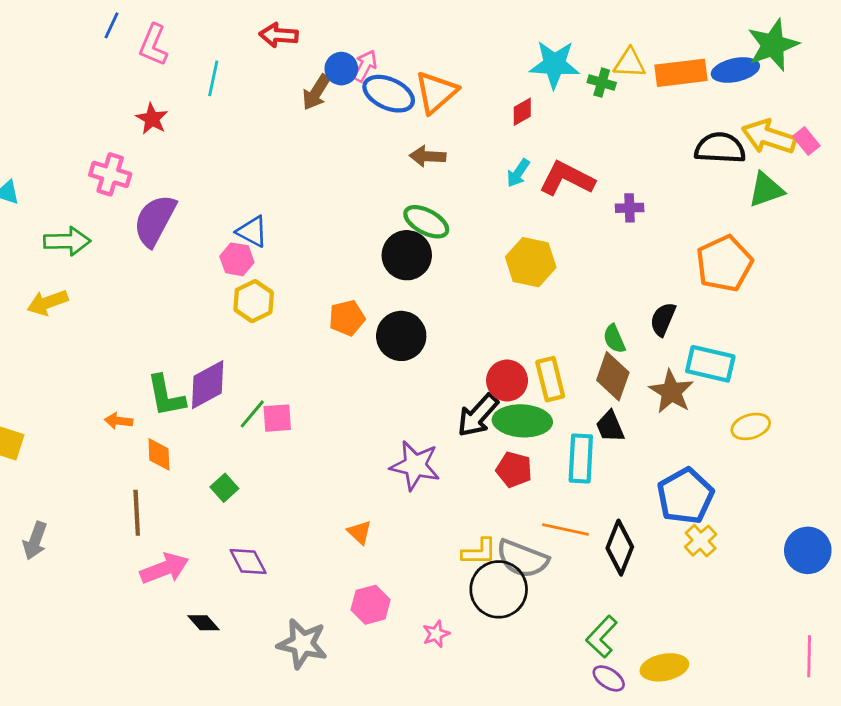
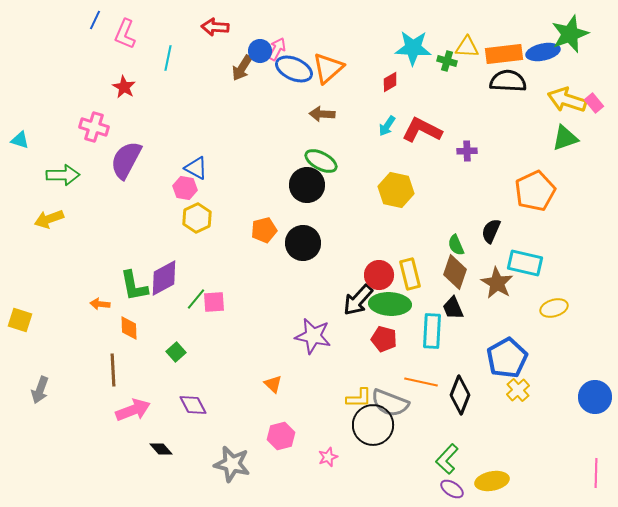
black semicircle: (720, 148) -> (508, 81), moved

